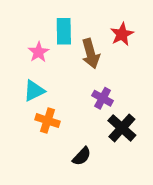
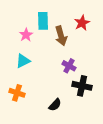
orange cross: (47, 121) -> (17, 93), moved
black cross: (122, 128) -> (82, 86), turned -30

